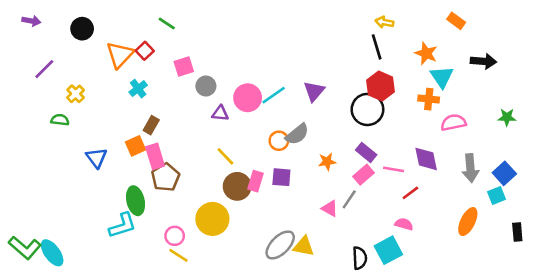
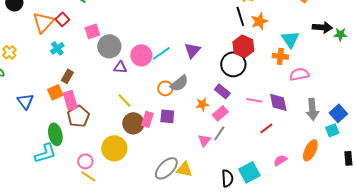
orange star: (426, 53) -> (259, 21), moved, turned 30
gray circle: (206, 86) -> (109, 46), size x1.5
green star: (507, 117) -> (340, 34), moved
purple rectangle: (366, 152) -> (222, 91), moved
pink line: (394, 169) -> (254, 100), moved
pink rectangle: (364, 175) -> (220, 113), moved
pink triangle: (330, 208) -> (204, 140), turned 40
pink semicircle: (404, 224) -> (280, 160), moved, turned -48

